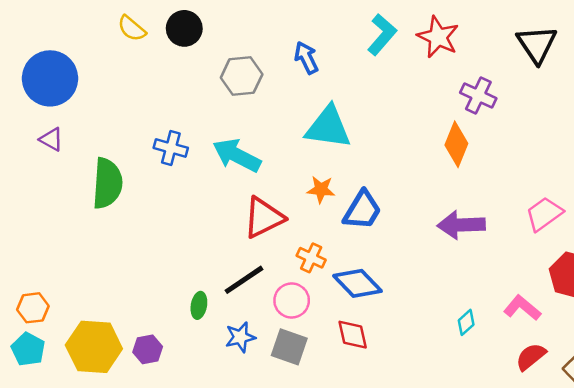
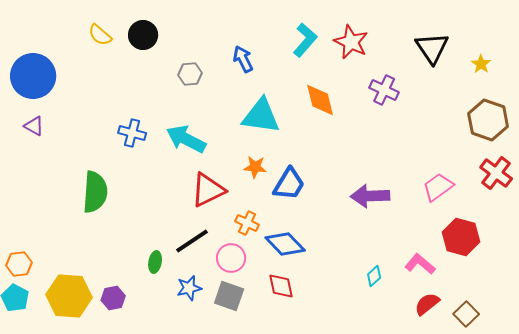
gray hexagon: (242, 76) -> (190, 74), size x0.7
orange diamond: (456, 144) -> (320, 100), moved, turned -36
green semicircle: (107, 183) -> (95, 192), moved

